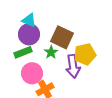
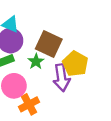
yellow pentagon: (85, 54) -> (75, 64), turned -30

